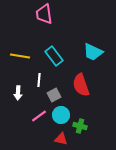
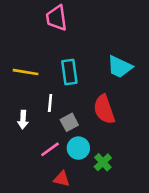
cyan rectangle: (54, 56) -> (69, 72), turned 30
green cross: (80, 126) -> (103, 162), turned 32
red triangle: (61, 139) -> (62, 179), moved

